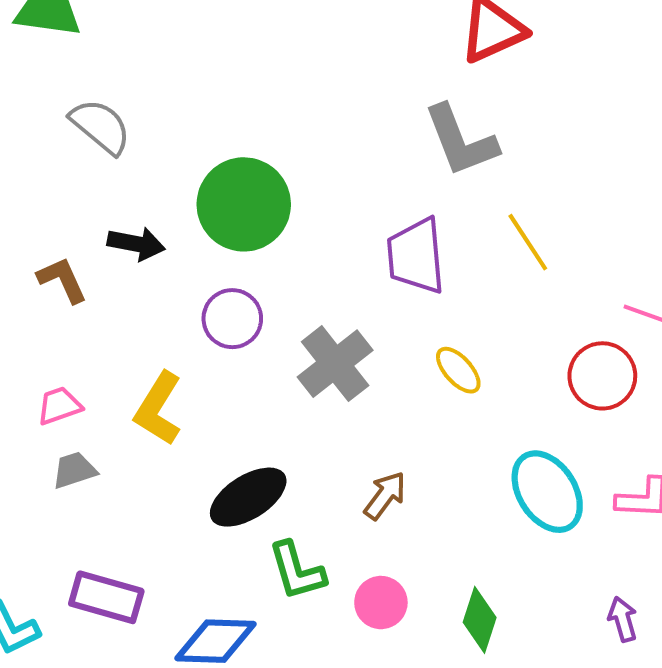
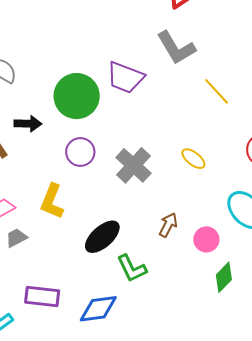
purple trapezoid: (416, 256) -> (125, 77), moved, turned -54
pink circle: (381, 603) -> (206, 239), moved
green diamond: (480, 620) -> (224, 277), turned 36

